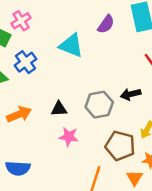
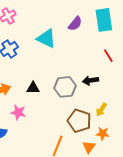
pink star: (69, 137) -> (18, 112), moved

